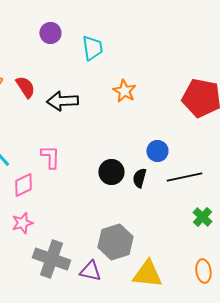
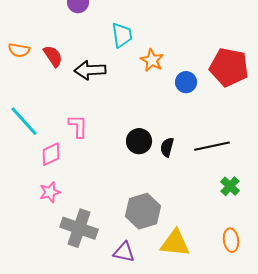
cyan trapezoid: (92, 48) -> (122, 35), moved
blue circle: (157, 151) -> (186, 82), moved
purple triangle: (90, 271) -> (124, 252), moved

